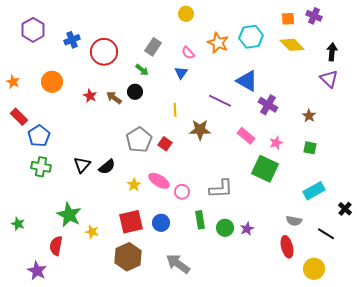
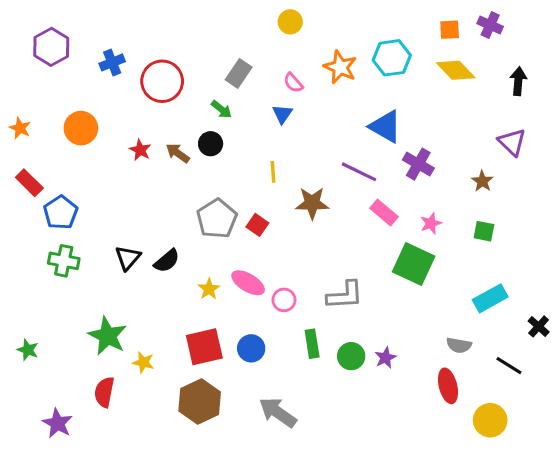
purple triangle: (329, 79) -> (512, 142), moved
purple line: (220, 101) -> (359, 172), moved
red semicircle: (56, 246) -> (104, 392), moved

